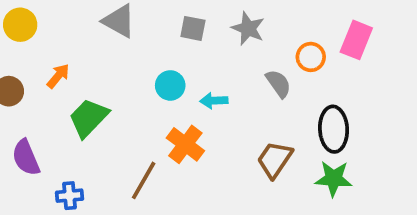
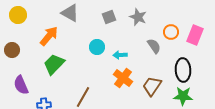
gray square: (193, 28) -> (109, 17), turned -32
pink rectangle: (356, 40) -> (195, 35), moved
orange arrow: (58, 76) -> (49, 36), moved, size x1.5
orange cross: (185, 144) -> (123, 78), moved

